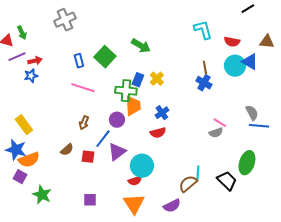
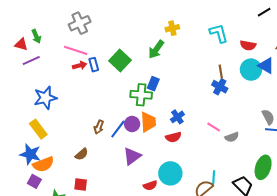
green arrow: (141, 46) -> (156, 49), turned 96
red arrow: (35, 61) -> (80, 66), moved
blue star: (31, 76) -> (45, 98), moved, size x1.6
yellow cross: (157, 79) -> (172, 28), moved, turned 32
pink line: (83, 88) -> (76, 50), moved
orange trapezoid: (133, 106) -> (148, 122), moved
pink line: (220, 123) -> (214, 127), moved
blue line: (103, 139) -> (118, 129), moved
red square: (88, 157) -> (81, 184), moved
cyan circle: (142, 166) -> (170, 173), moved

